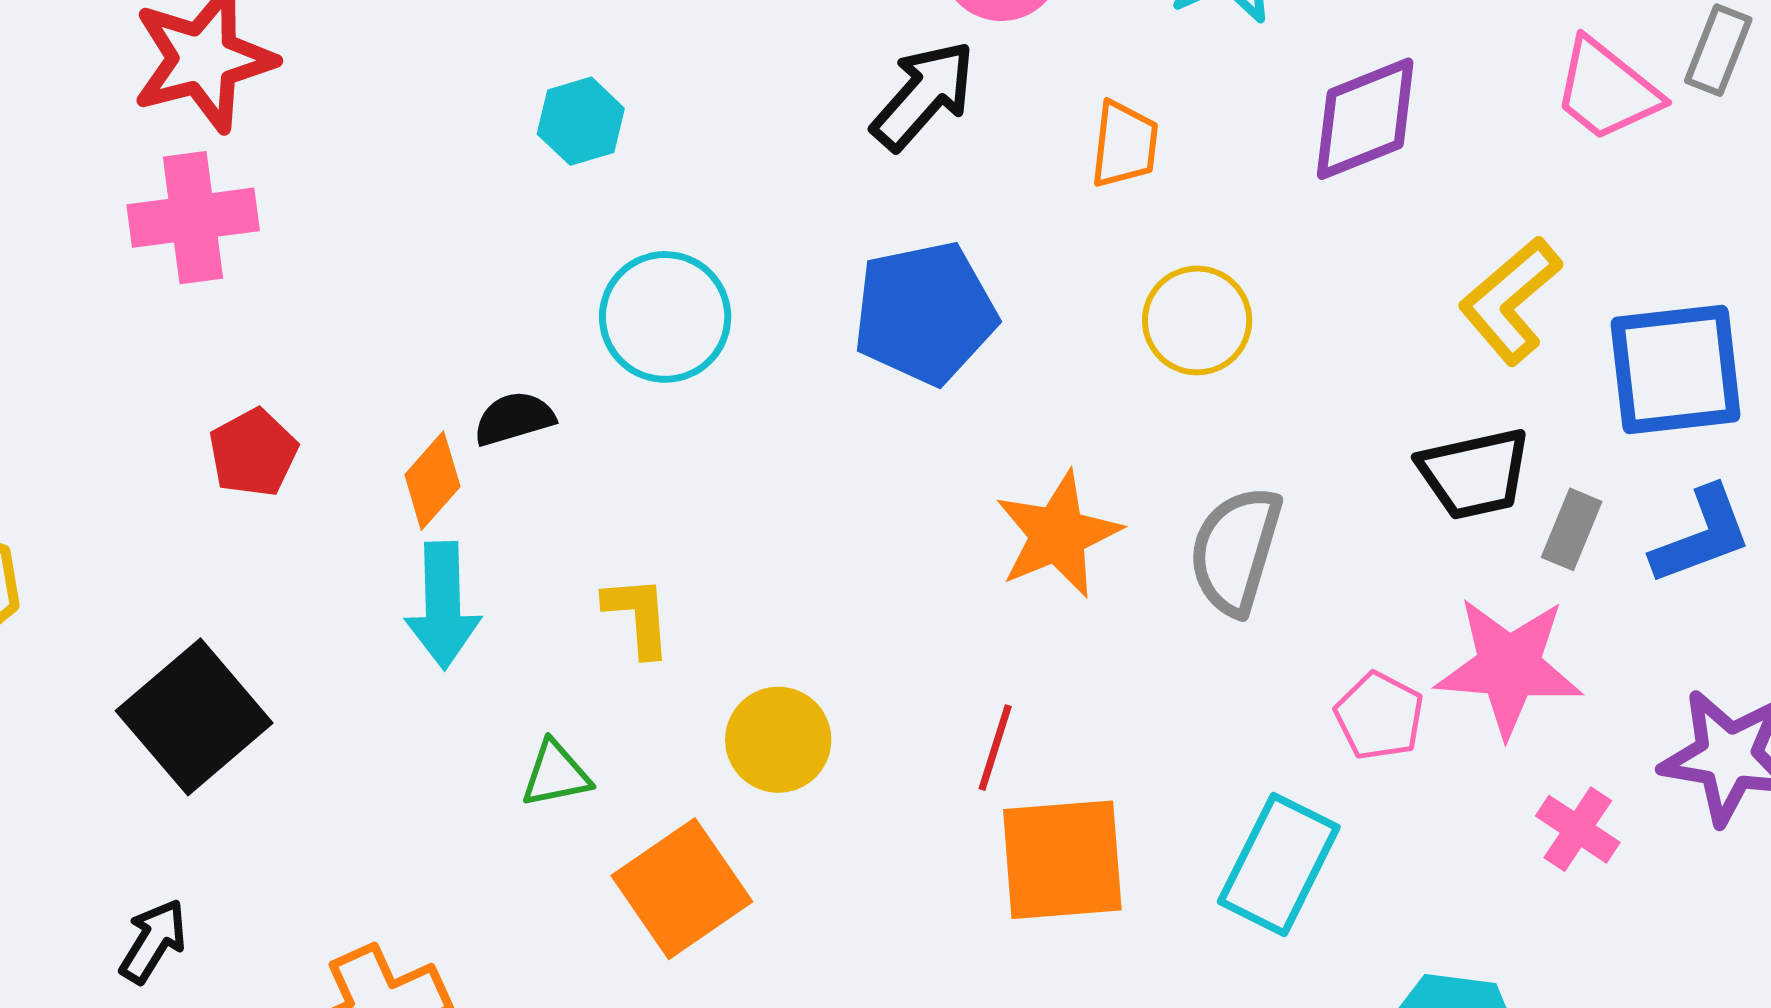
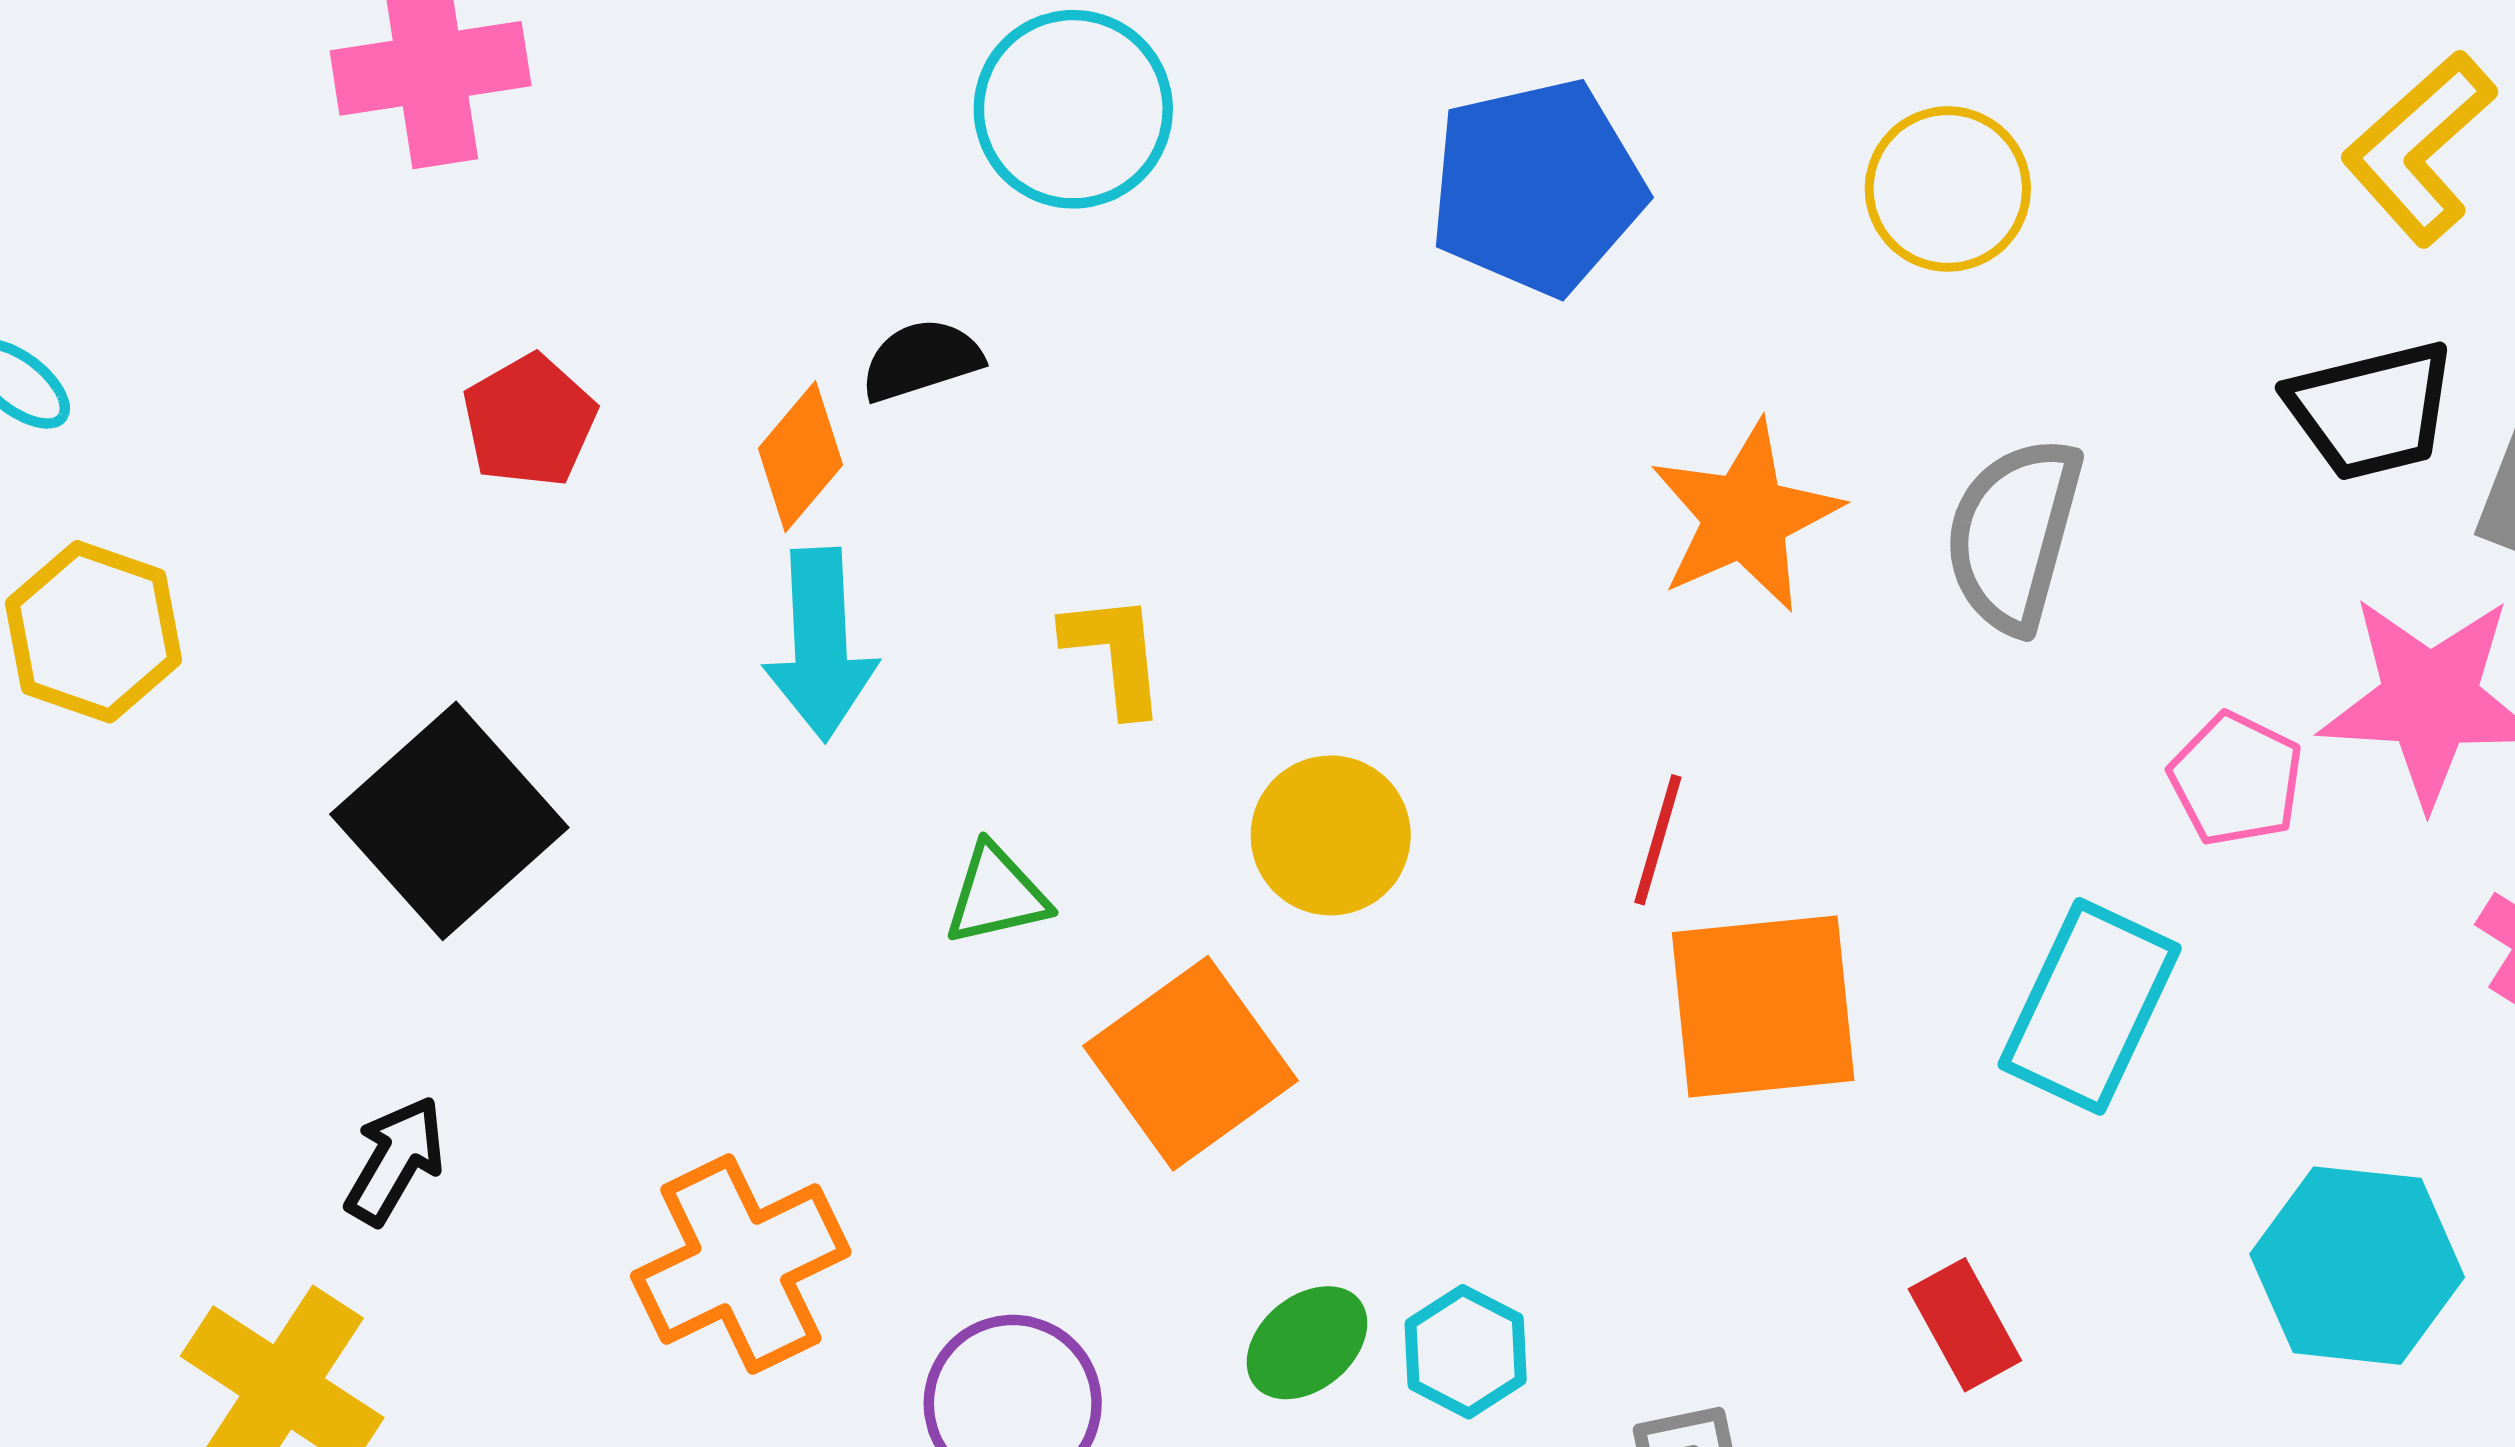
cyan circle: (665, 317) -> (1073, 109), moved

